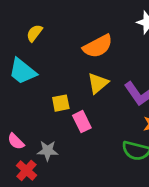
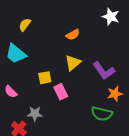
orange semicircle: (98, 46) -> (73, 35), size x0.6
pink semicircle: (16, 141) -> (11, 92), moved

